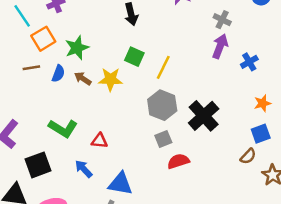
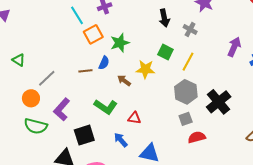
gray cross: (222, 20) -> (190, 29), moved
brown line: (31, 68) -> (85, 71), moved
brown arrow: (83, 78) -> (124, 81), moved

